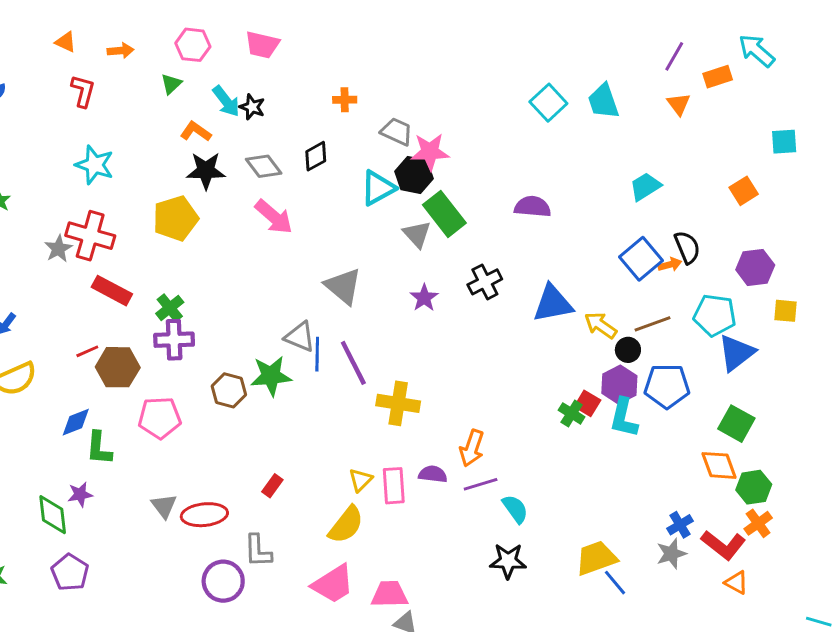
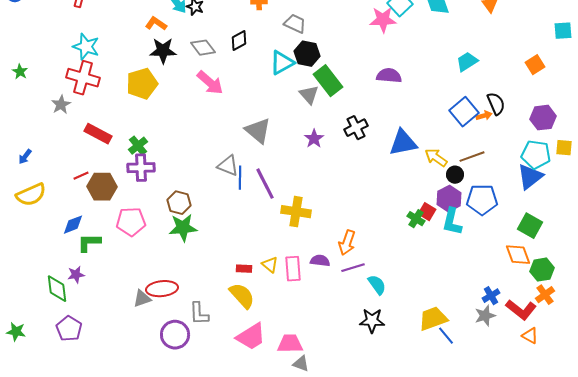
pink star: (430, 152) -> (383, 20), moved
red cross: (90, 236) -> (83, 78), moved
cyan pentagon: (715, 315) -> (536, 155), moved
green star: (271, 376) -> (183, 228), moved
green L-shape: (99, 448) -> (89, 243), turned 85
yellow triangle: (361, 480) -> (270, 265), turned -36
red rectangle: (272, 486) -> (244, 269), moved, turned 56
gray triangle: (164, 506) -> (142, 299), moved, turned 48
yellow semicircle: (346, 525) -> (242, 296), moved, turned -80

